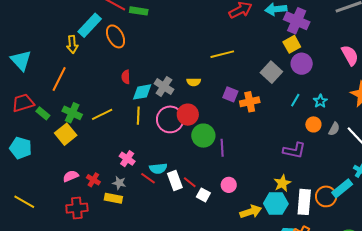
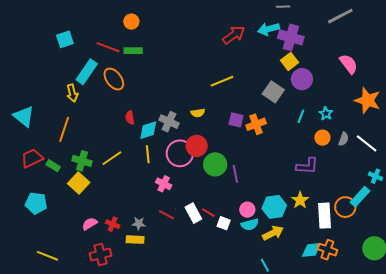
pink cross: (127, 159) -> (164, 184), moved
cyan semicircle: (158, 168) -> (250, 225), moved
cyan hexagon: (276, 204) -> (274, 207), moved

